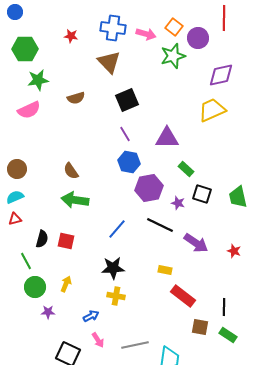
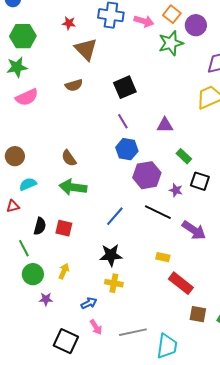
brown triangle: (109, 62) -> (86, 49), moved
green star: (38, 80) -> (17, 67), moved
purple triangle: (167, 138) -> (165, 125), size x0.7
cyan semicircle: (15, 197) -> (28, 184), moved

